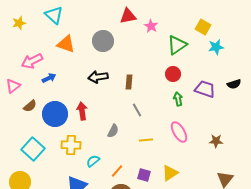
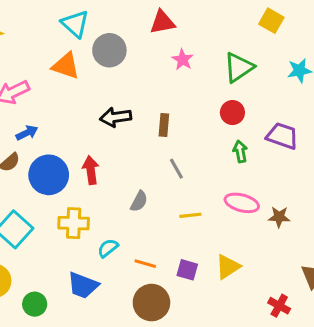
cyan triangle: (54, 15) -> (75, 24), moved
pink star: (151, 26) -> (183, 60), moved
yellow square: (203, 27) -> (271, 21), moved
gray circle: (103, 41) -> (109, 50), moved
blue arrow: (49, 78) -> (27, 133), moved
pink ellipse: (179, 132) -> (242, 203), turned -45
brown star: (216, 141) -> (279, 217), moved
orange line: (117, 171) -> (145, 264), turned 64

